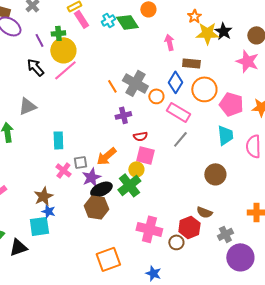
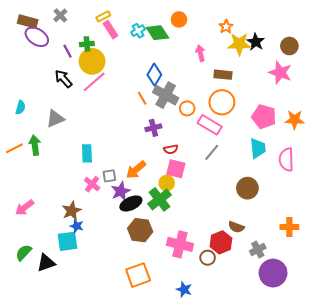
blue diamond: (175, 82) -> (154, 75), moved
orange circle: (204, 89) -> (222, 102), moved
brown hexagon: (96, 207) -> (140, 230), moved

